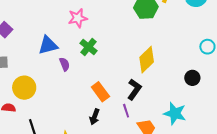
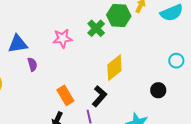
pink star: (78, 18) -> (62, 38), moved
green cross: (89, 47) -> (96, 28), moved

